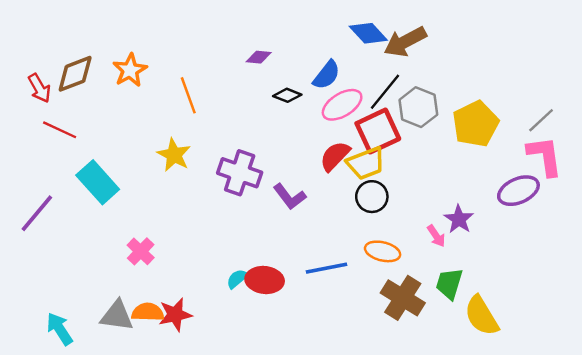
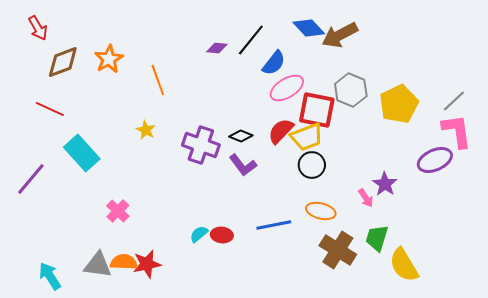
red arrow: (39, 88) -> (38, 28), moved
black line: (385, 92) -> (251, 40), moved
black diamond: (287, 95) -> (241, 136), moved
red square: (378, 131) -> (317, 110), turned 36
yellow star: (174, 155) -> (146, 130), size x0.7
red ellipse: (265, 280) -> (222, 235), size x0.7

